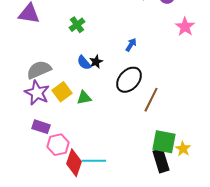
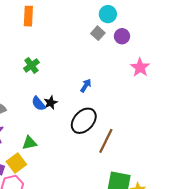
yellow square: (62, 92) -> (16, 163), moved
green triangle: (84, 98) -> (29, 143), moved

